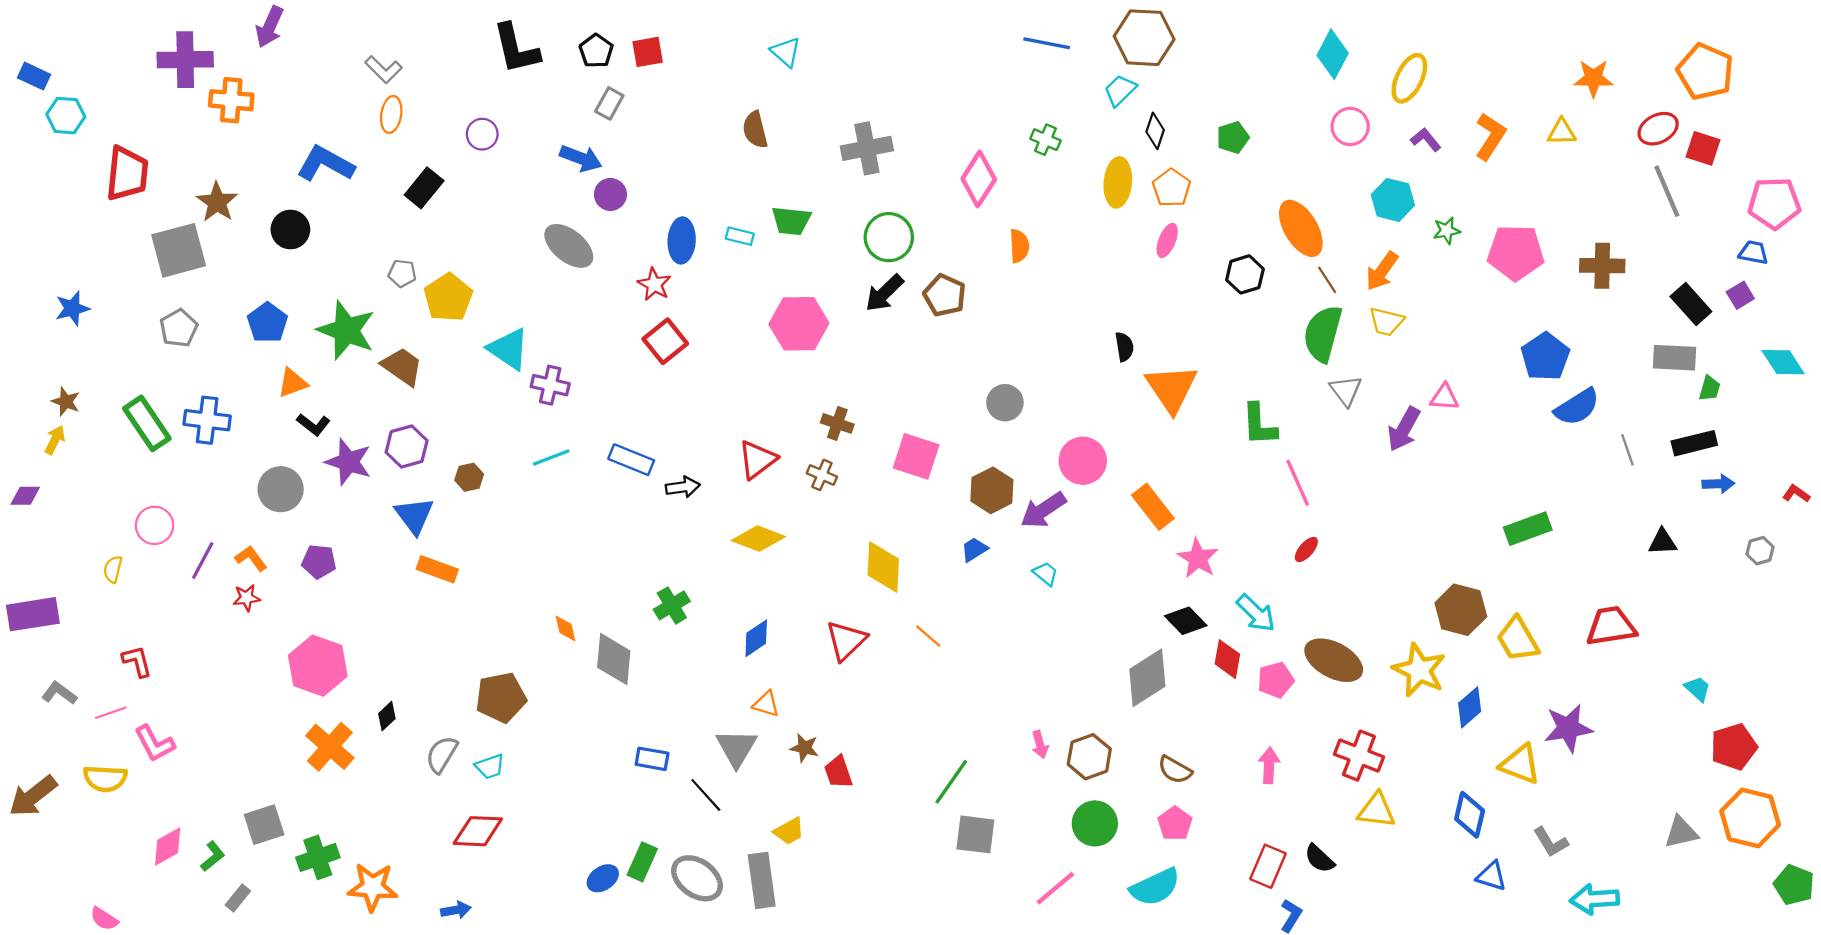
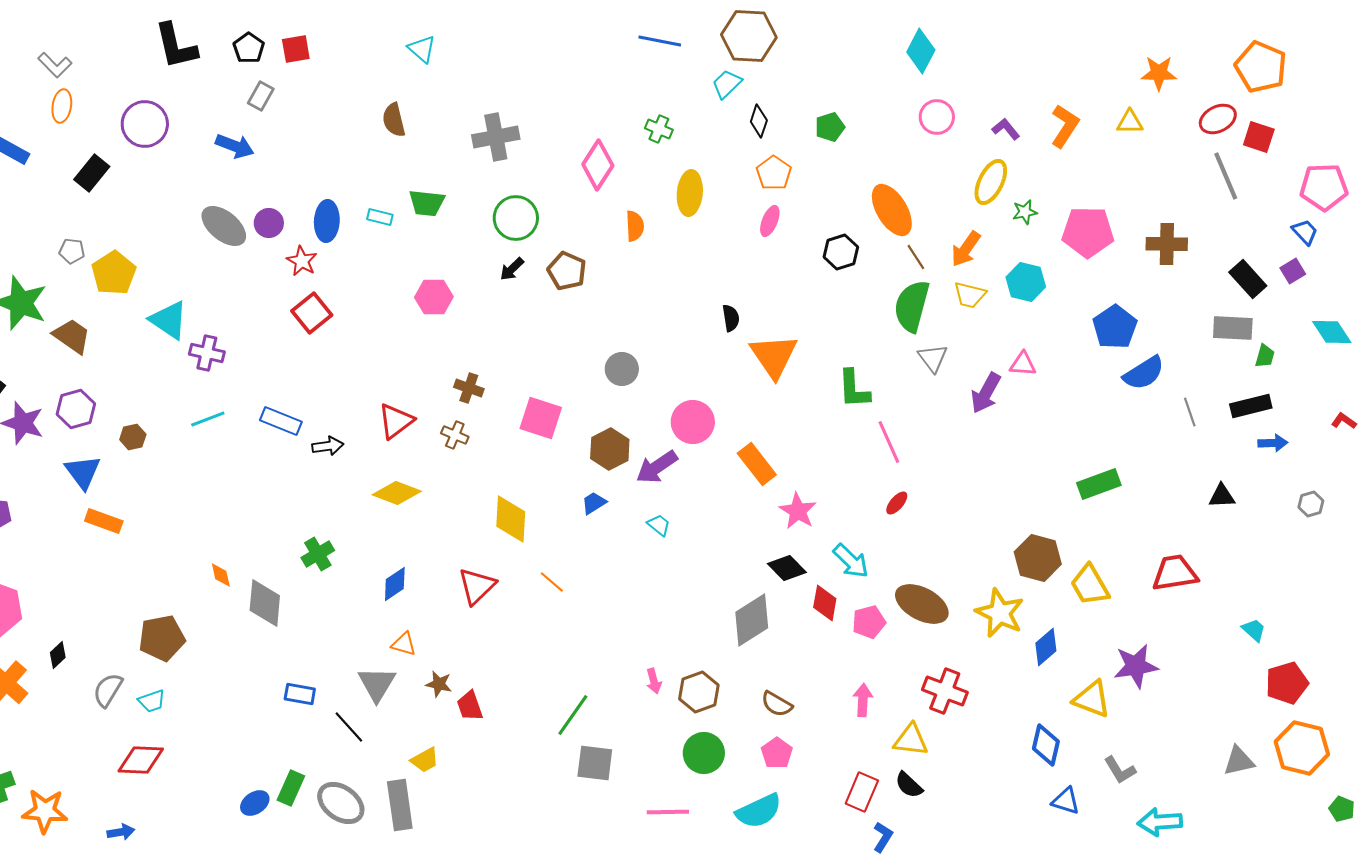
yellow ellipse: (1409, 78) -> (991, 182), moved
purple circle: (482, 134) -> (145, 124), size x1.6
yellow ellipse: (1118, 182) -> (690, 193), moved
purple circle: (610, 194) -> (269, 223), moved
cyan hexagon: (1393, 200) -> (1026, 282), moved
blue trapezoid: (1753, 253) -> (1305, 232), turned 36
black arrow: (884, 293) -> (512, 269), size x0.7
pink hexagon: (799, 324) -> (434, 297), size x0.7
red L-shape: (1796, 494) -> (1344, 421), moved
yellow triangle: (1376, 810) -> (911, 740), moved
green pentagon: (1794, 885) -> (1342, 809), size x0.7
pink line: (1055, 888) -> (668, 812), turned 39

